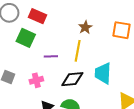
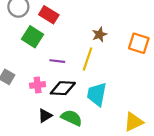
cyan trapezoid: (103, 73) -> (97, 94), moved
black diamond: (72, 79) -> (63, 88), moved

